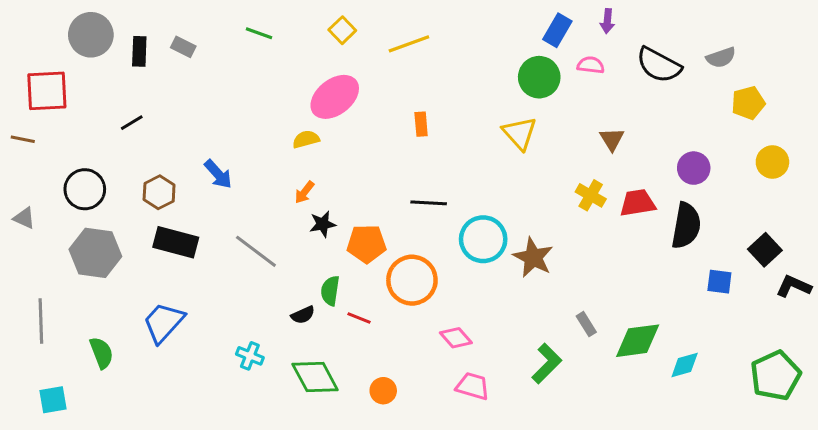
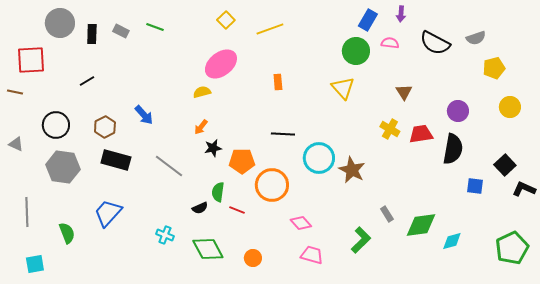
green line: (259, 33) -> (155, 27), moved

